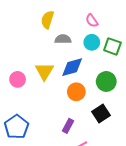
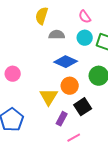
blue diamond: (72, 67) -> (66, 62), turned 40
yellow triangle: (44, 71) -> (49, 97), moved
black square: (101, 113) -> (83, 107), moved

